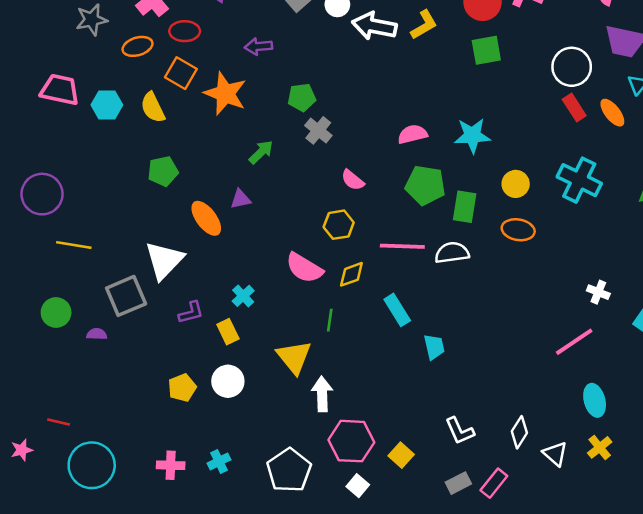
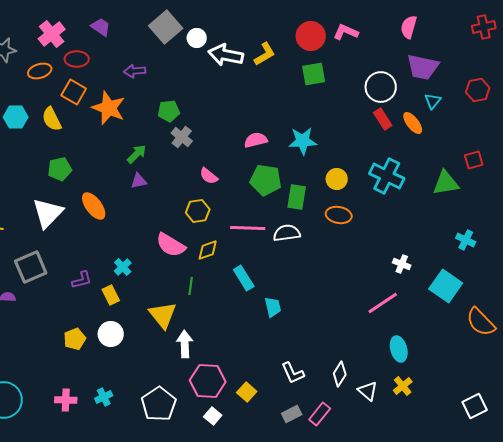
purple triangle: (241, 199) -> (139, 181), moved
white triangle: (164, 260) -> (48, 213), moved

